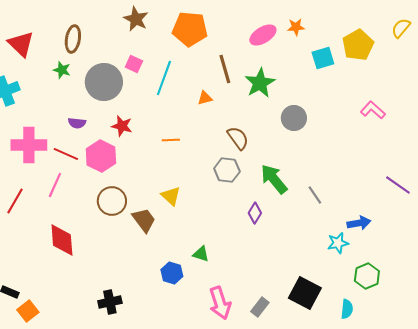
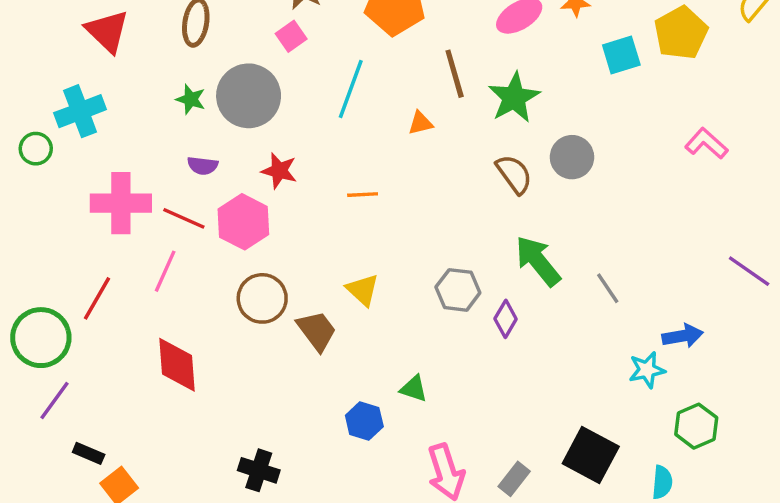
pink square: (134, 64) -> (291, 36), moved, turned 30
green star: (62, 70) -> (191, 99), moved
brown semicircle: (238, 138) -> (514, 174), moved
gray hexagon: (227, 170) -> (458, 290), moved
black cross: (110, 302) -> (259, 470), turned 30

